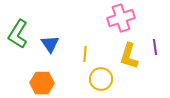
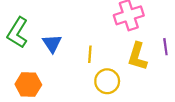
orange hexagon: (42, 83) -> (28, 84), moved

